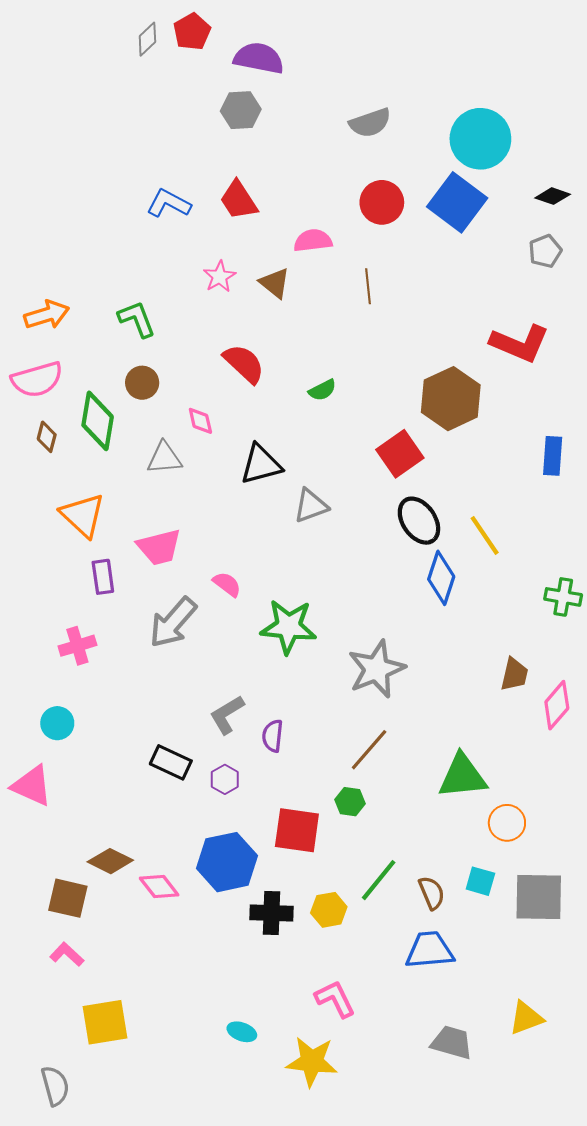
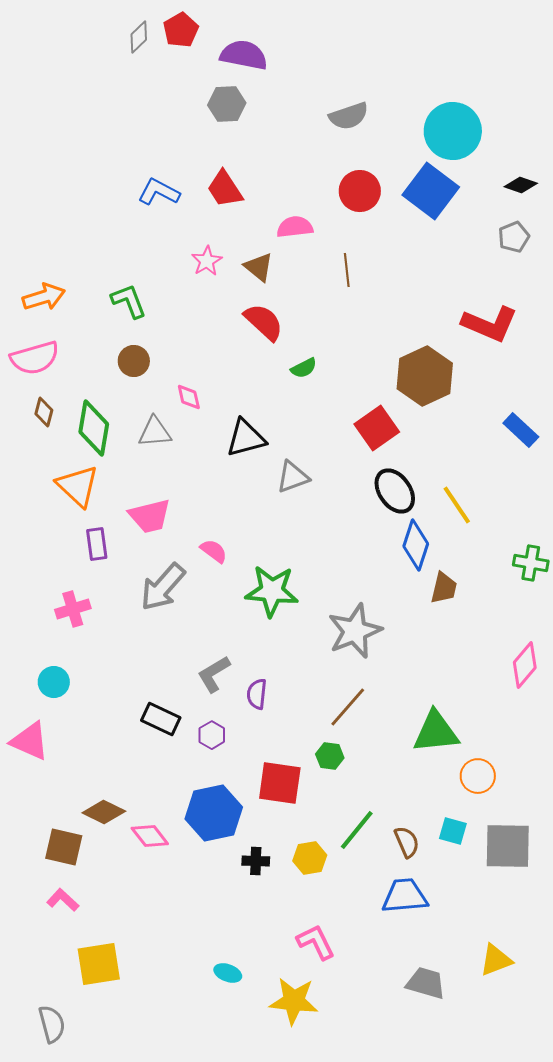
red semicircle: (244, 364) -> (264, 322), moved
green diamond: (98, 421) -> (94, 428), moved
blue rectangle: (553, 456) -> (521, 430), turned -51
brown trapezoid: (514, 674) -> (444, 588), moved
black cross: (272, 913) -> (256, 861), size x0.7

